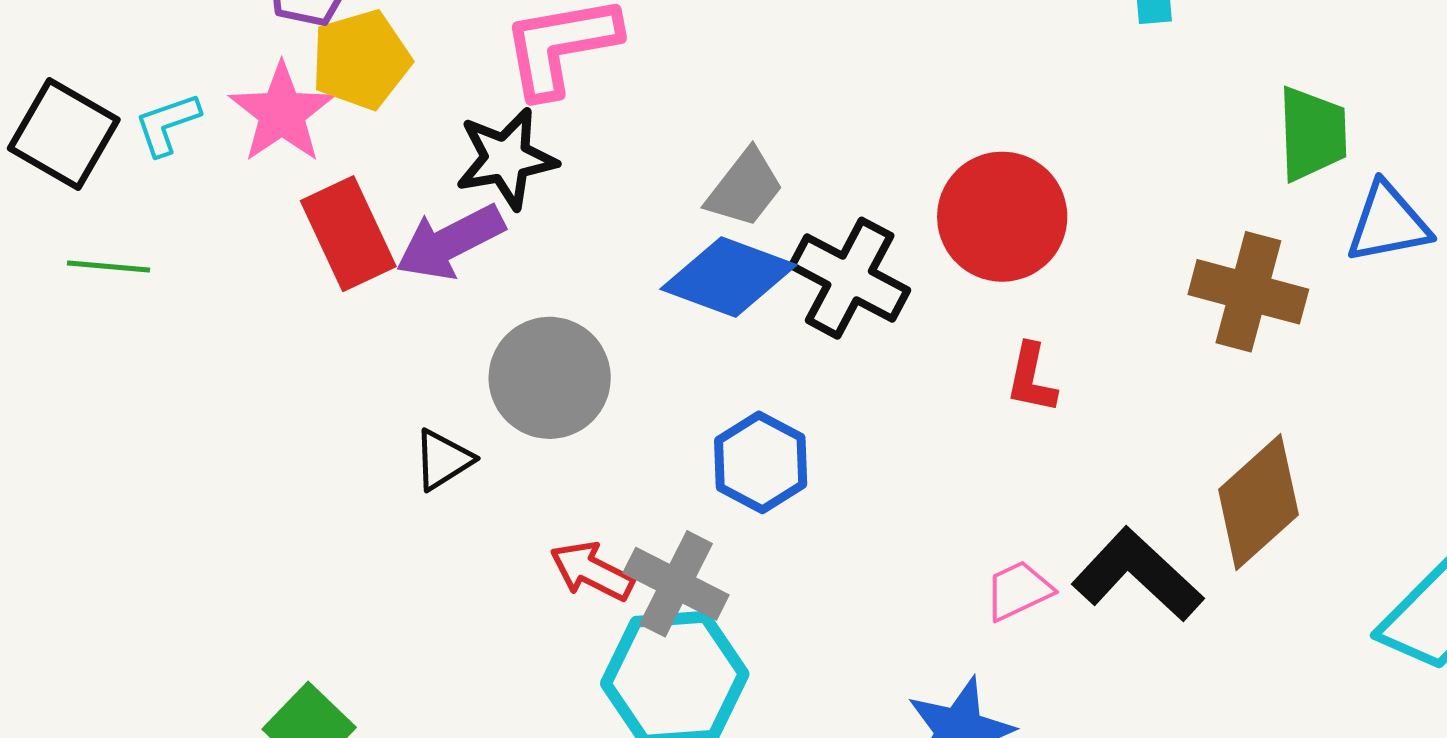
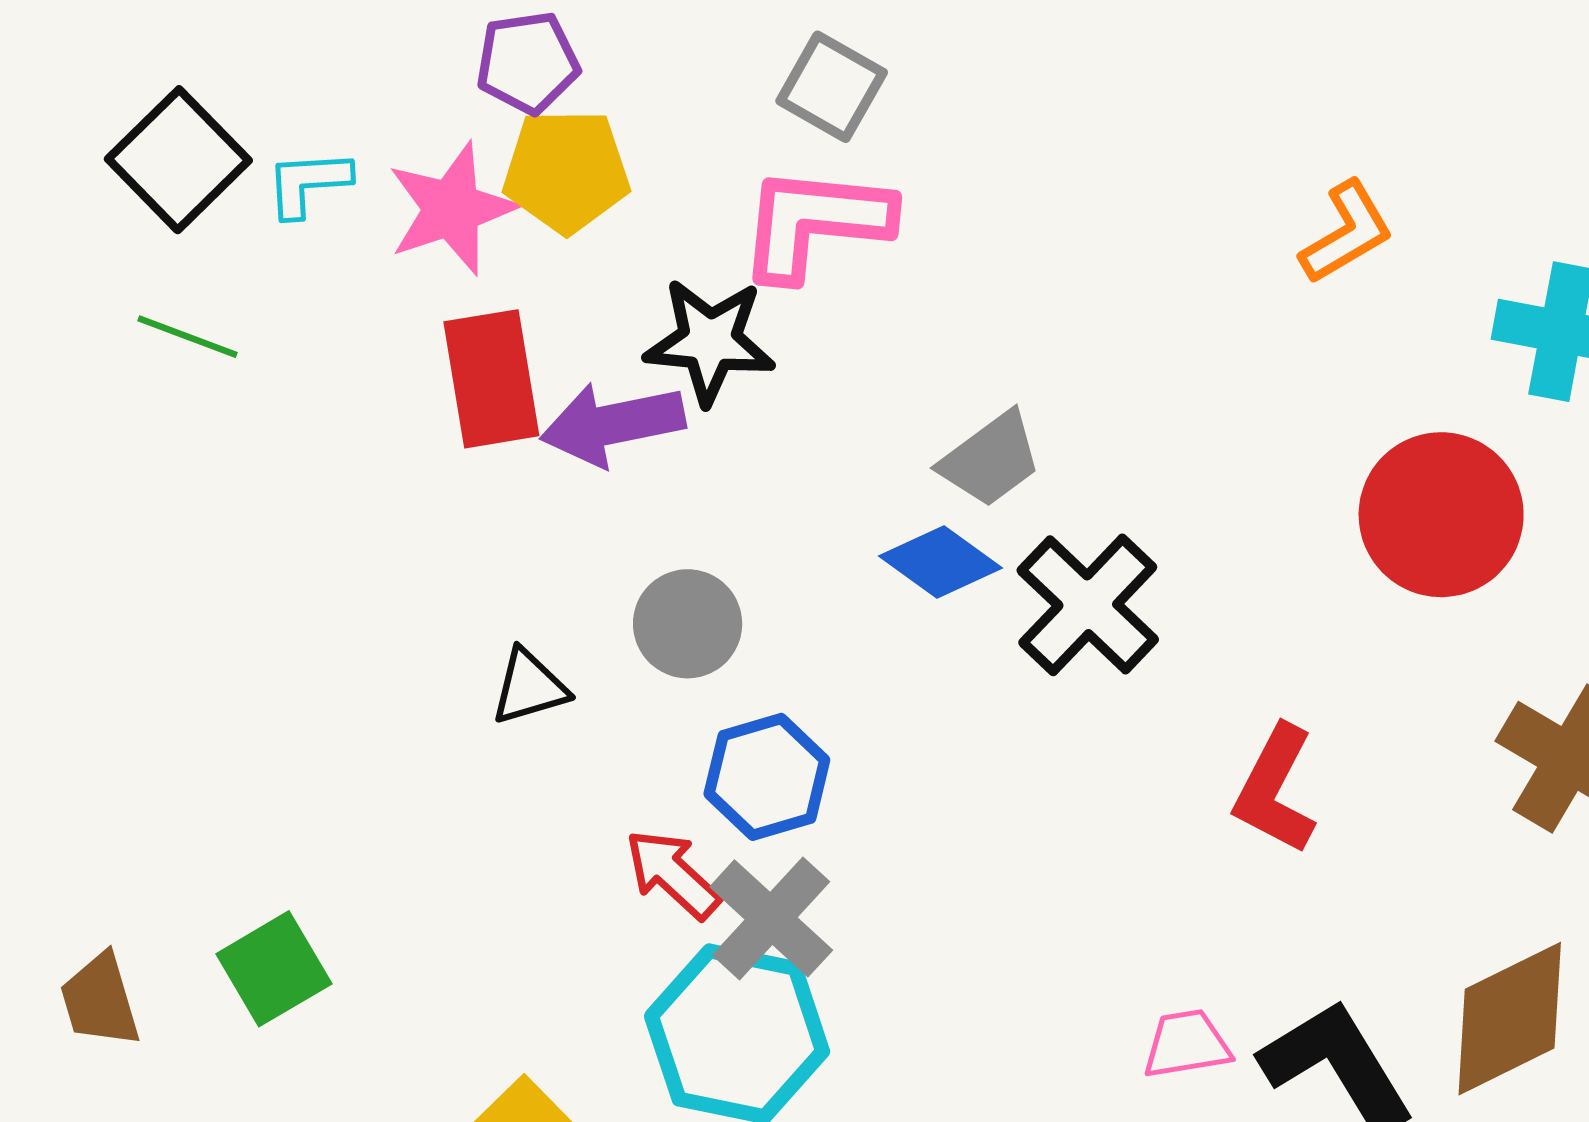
red circle: (1002, 217) -> (1441, 515), moved
blue diamond: (729, 277) -> (940, 562), size x0.7
gray circle: (550, 378) -> (688, 624), size x0.7
red L-shape: (1031, 378) -> (1275, 790), size x1.4
blue hexagon: (761, 462) -> (767, 777), moved

